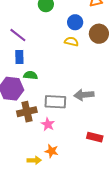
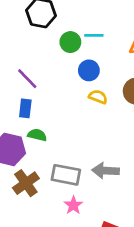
blue circle: (75, 22) -> (89, 70), moved
brown cross: (27, 112) -> (26, 183), turned -30
pink star: (48, 124) -> (73, 205), moved

